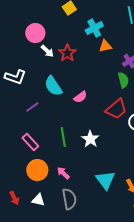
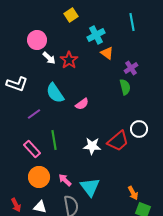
orange triangle: (105, 46) -> (107, 53), turned 48
red trapezoid: (116, 109) -> (118, 141), moved
green line: (63, 137) -> (54, 140), moved
white star: (90, 139) -> (92, 146), turned -30
cyan triangle: (105, 180) -> (90, 187), moved

